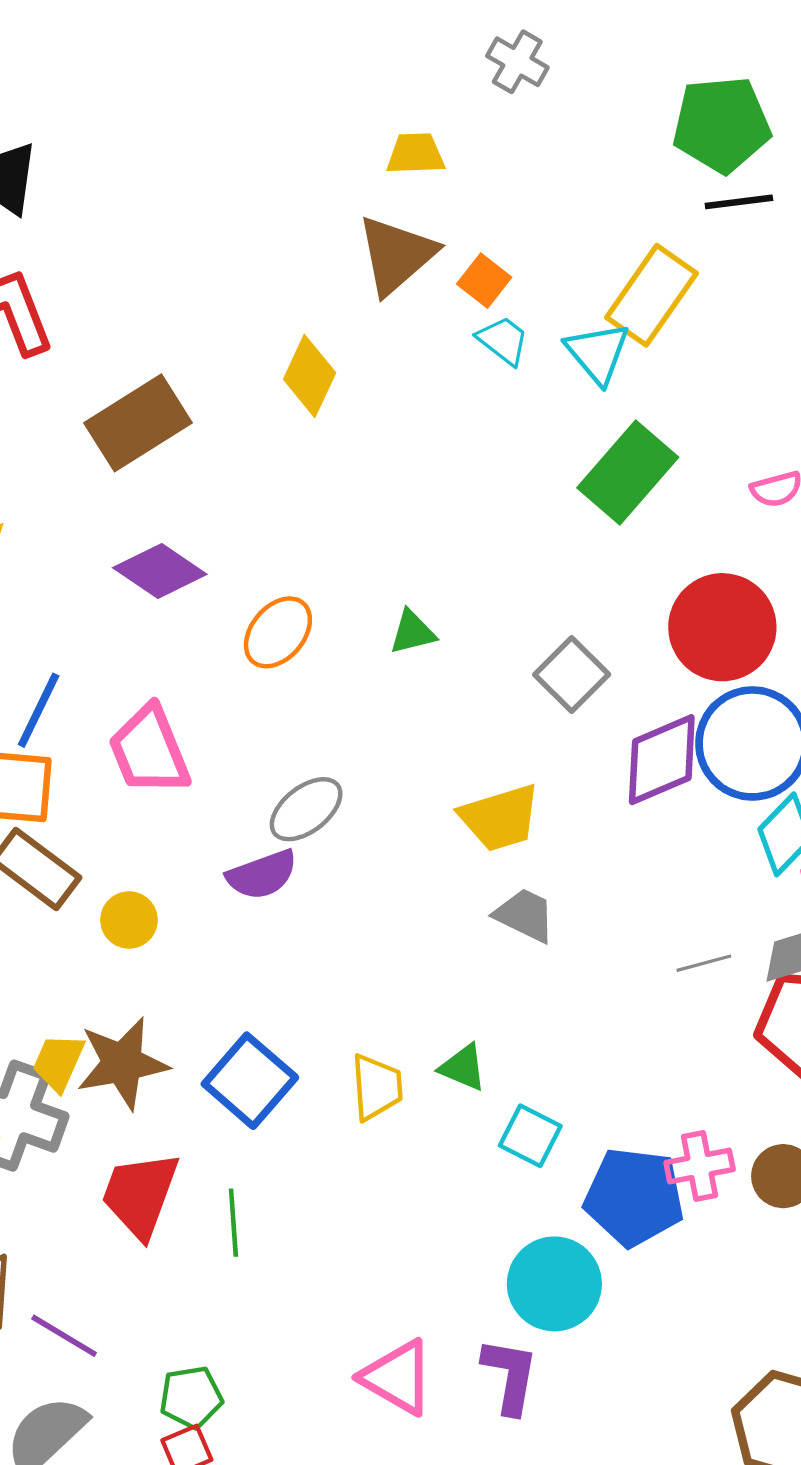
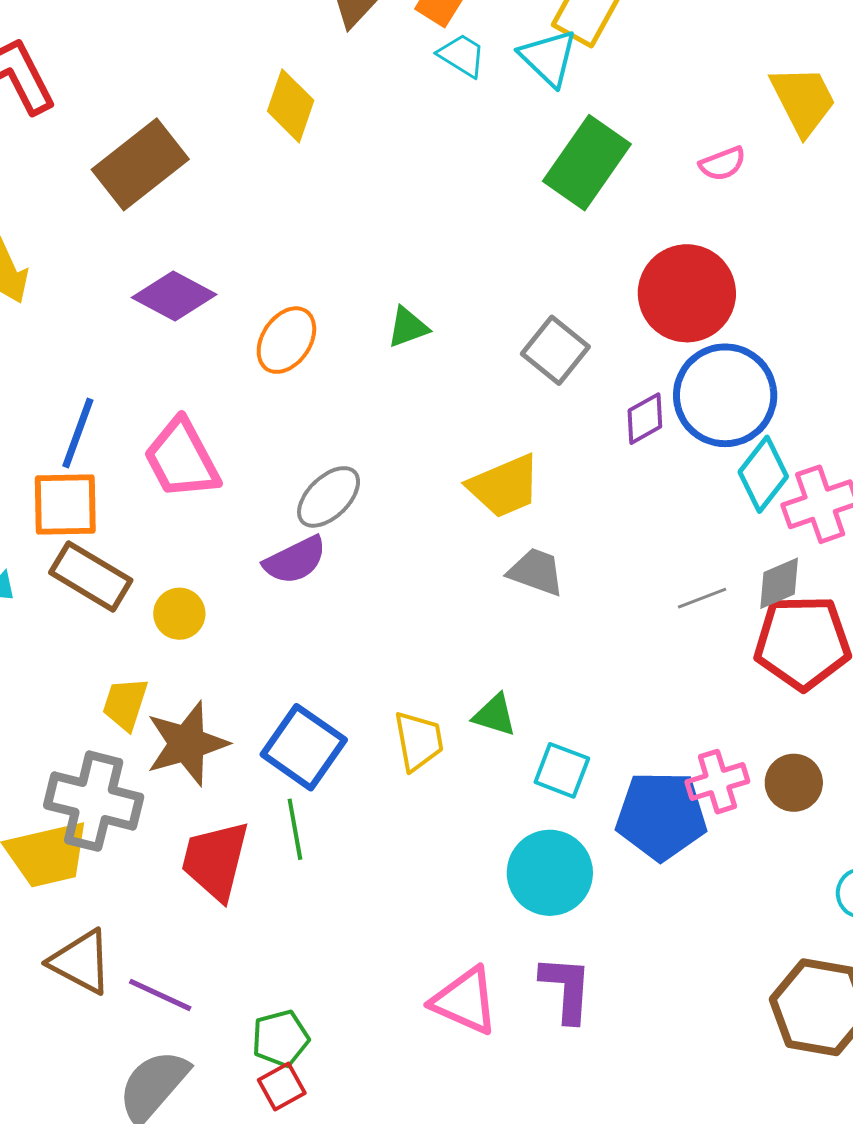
purple diamond: (662, 760) -> (645, 419), size x0.6
yellow trapezoid: (58, 1062) -> (125, 704), moved
green line: (233, 1223) -> (295, 829), moved
cyan circle: (554, 1284) -> (550, 873), moved

